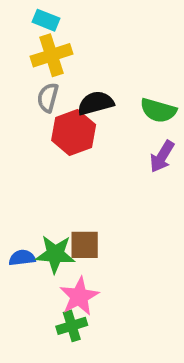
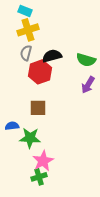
brown square: (85, 245) -> (38, 108), moved
blue semicircle: (22, 258) -> (12, 126), moved

